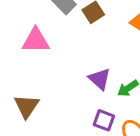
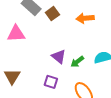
purple square: (104, 120) -> (51, 82), moved

